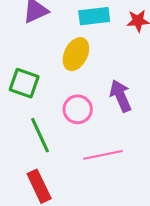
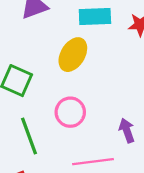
purple arrow: (121, 96) -> (127, 130), moved, size x0.7

